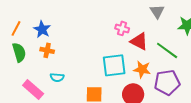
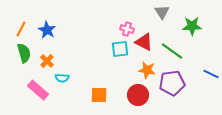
orange cross: (47, 50) -> (47, 61), moved, turned 32
cyan square: (114, 65) -> (120, 49), moved, size x0.7

